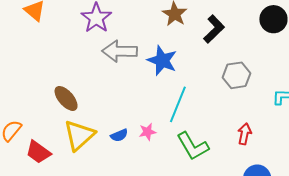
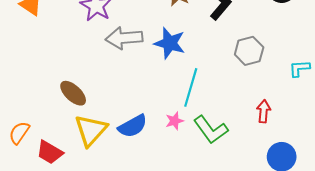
pink star: (147, 132) -> (175, 121), moved
blue semicircle: (119, 135) -> (133, 126), size x1.6

